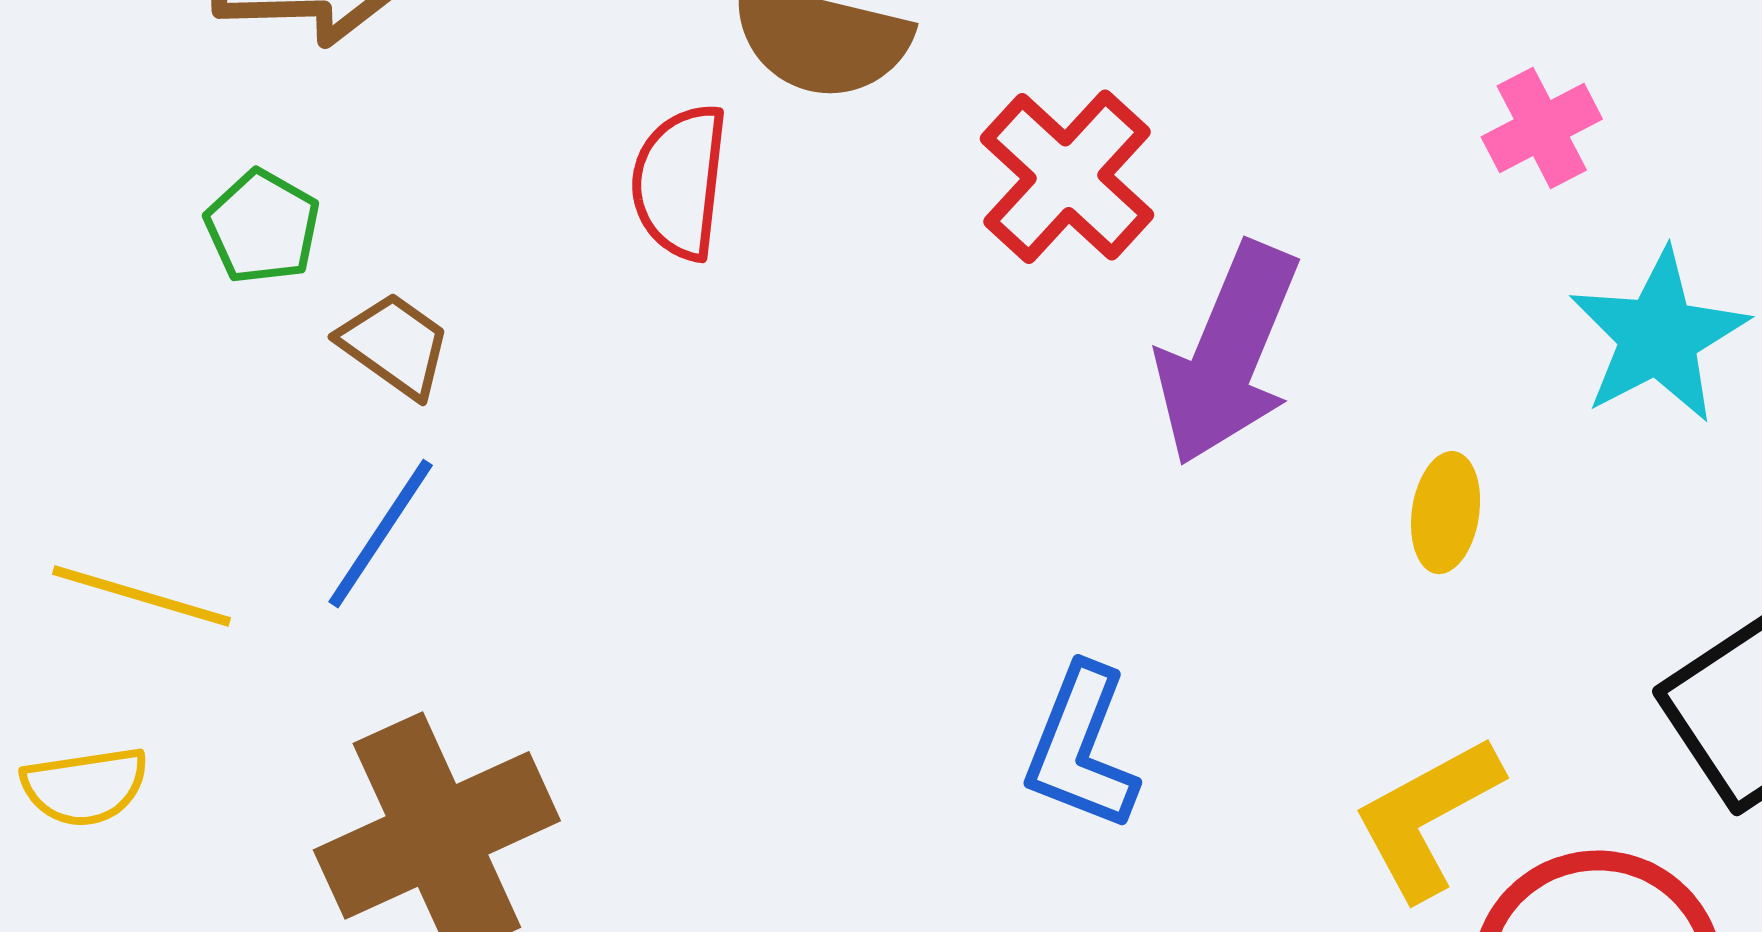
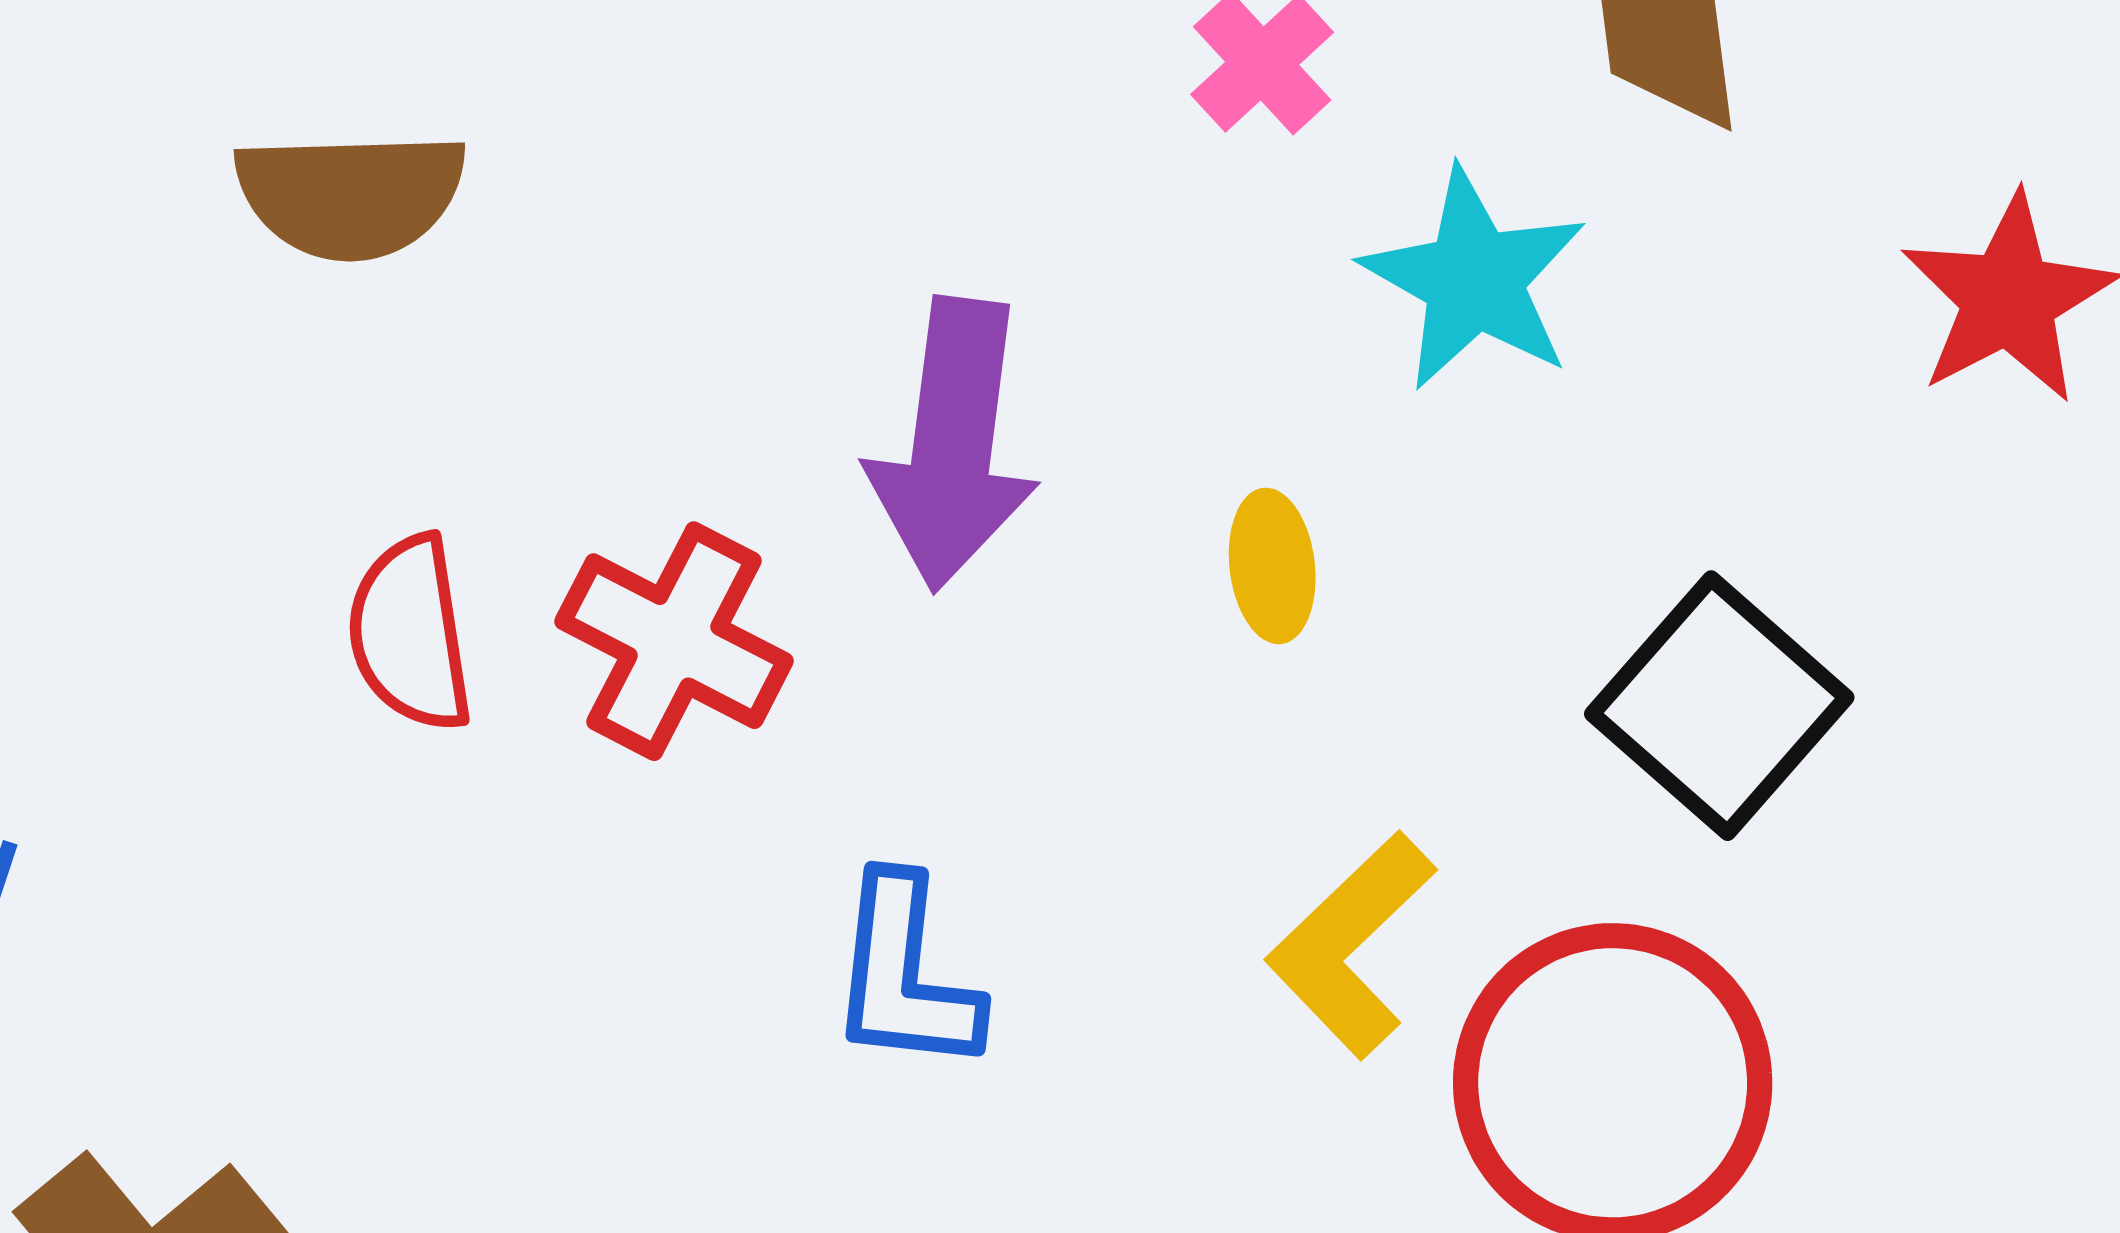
red cross: (1067, 177) -> (674, 641), moved
red semicircle: (680, 182) -> (410, 634), moved

